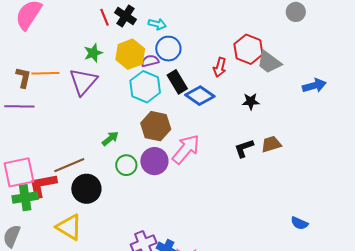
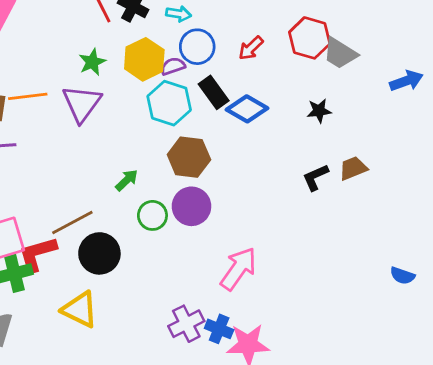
red arrow: (220, 67) -> (251, 48), moved, turned 36
pink arrow: (186, 149) -> (238, 269), moved

